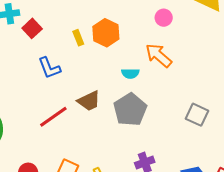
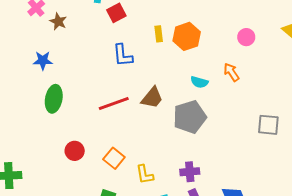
orange arrow: (159, 55) -> (231, 72), size x0.7
brown trapezoid: (89, 101) -> (152, 98), turned -40
gray square: (197, 115) -> (268, 125), moved, turned -35

